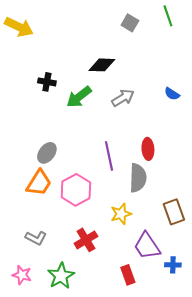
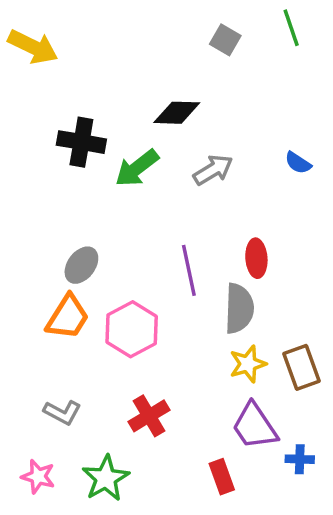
black cross: (47, 82) -> (81, 142), size x1.5
yellow star: (121, 214) -> (248, 364), moved

